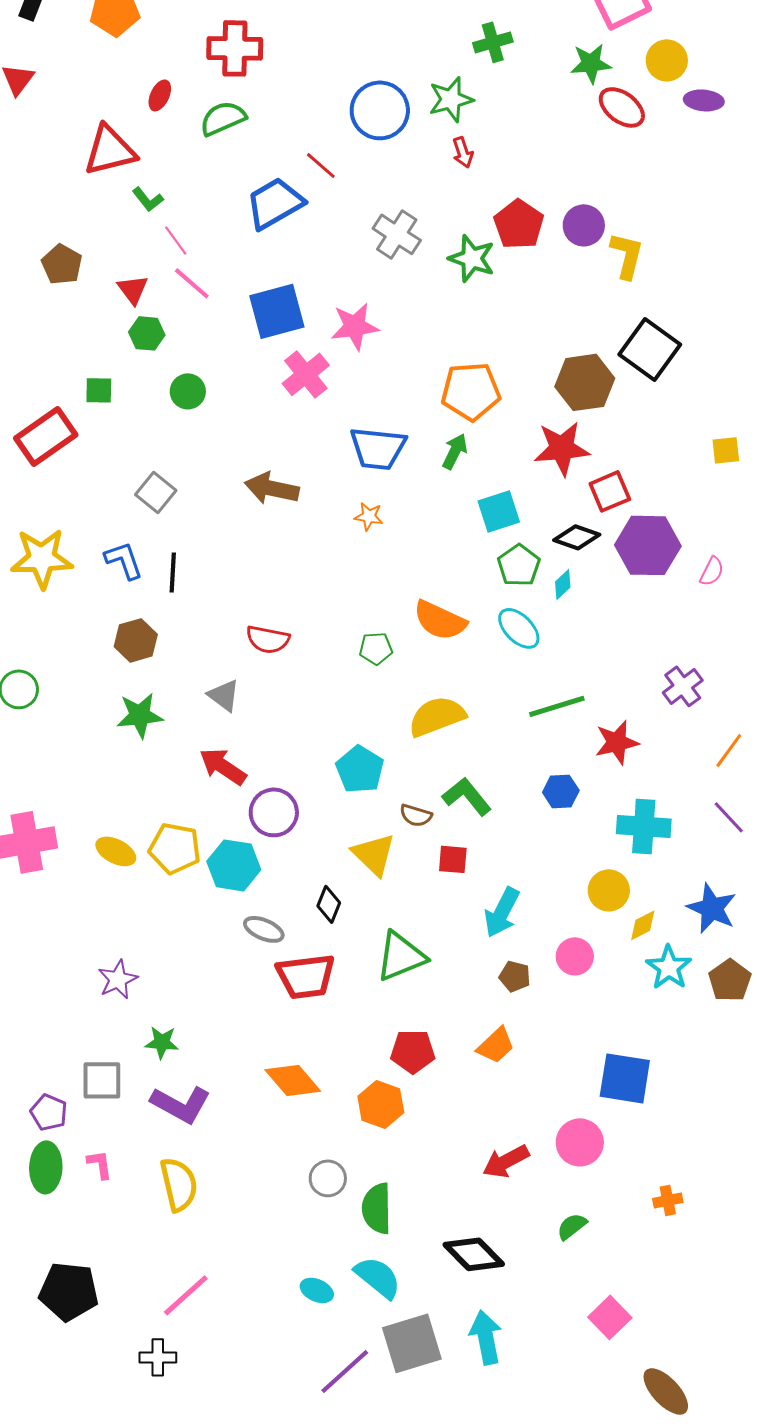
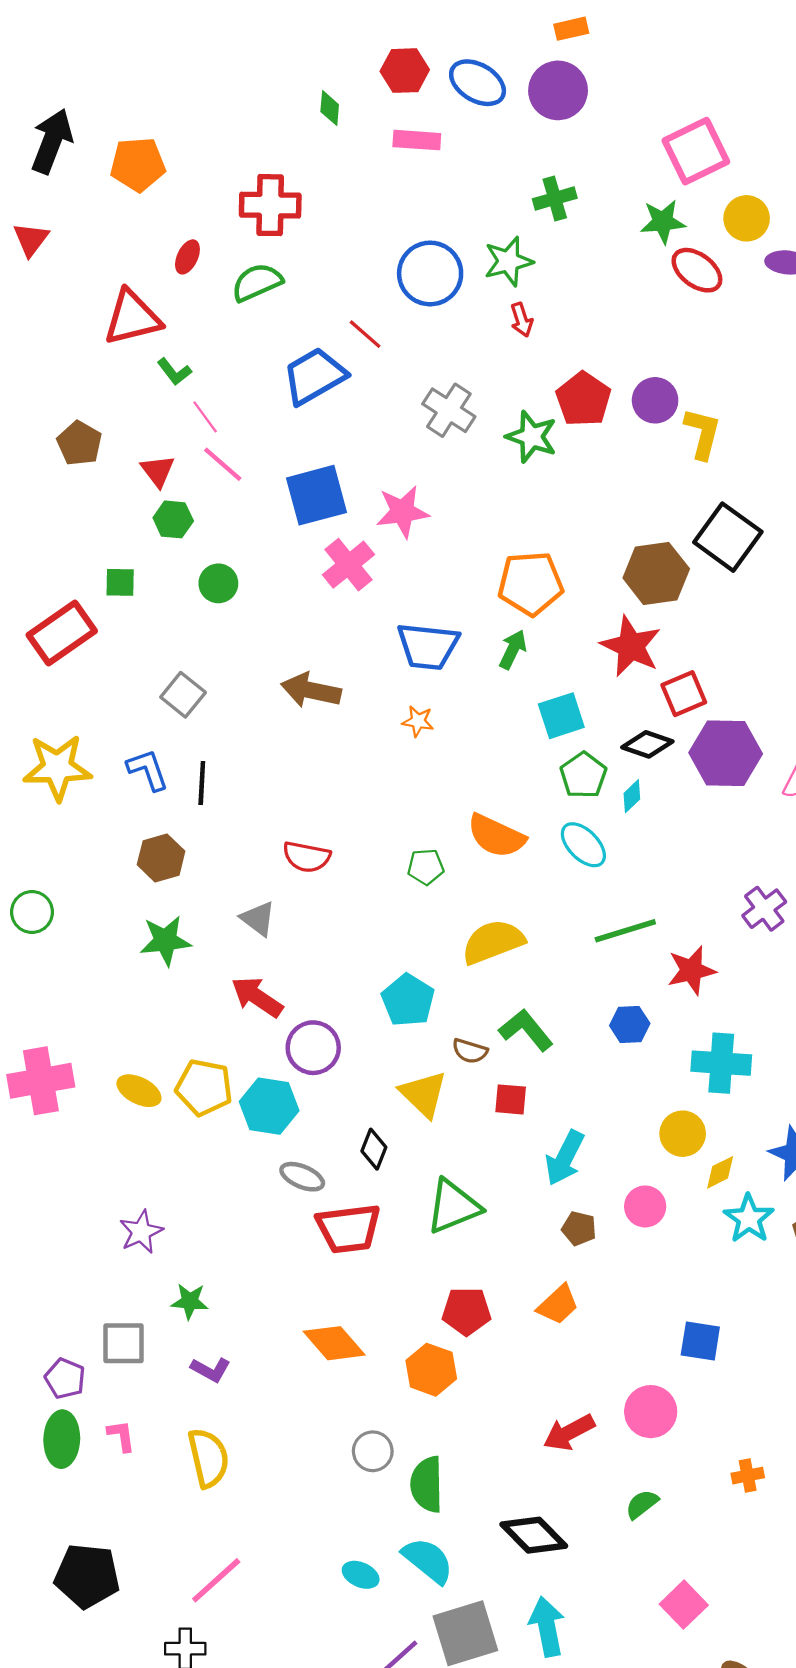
red star: (562, 448) -> (631, 646), turned 30
blue square: (625, 1078) -> (700, 1341), size x0.7
purple L-shape: (181, 1104) -> (211, 1370), size x0.6

